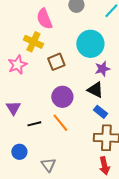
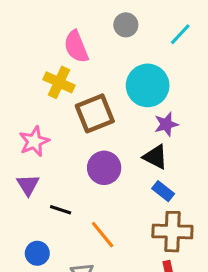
brown square: (56, 62) -> (95, 113), size x1.4
pink star: (17, 65) -> (34, 141), moved
orange line: (60, 123) -> (103, 235), moved
black line: (34, 124) -> (61, 210), turned 32

